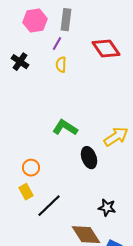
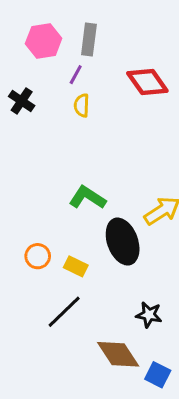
black ellipse: (89, 158) -> (123, 242), size x1.4
yellow rectangle: (26, 192) -> (76, 266), moved, turned -35

